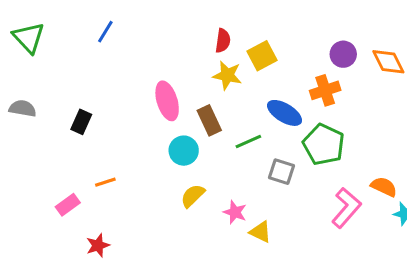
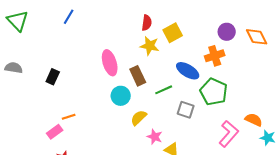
yellow semicircle: (193, 196) -> (139, 118), moved
pink rectangle: (68, 205) -> (55, 132), moved

